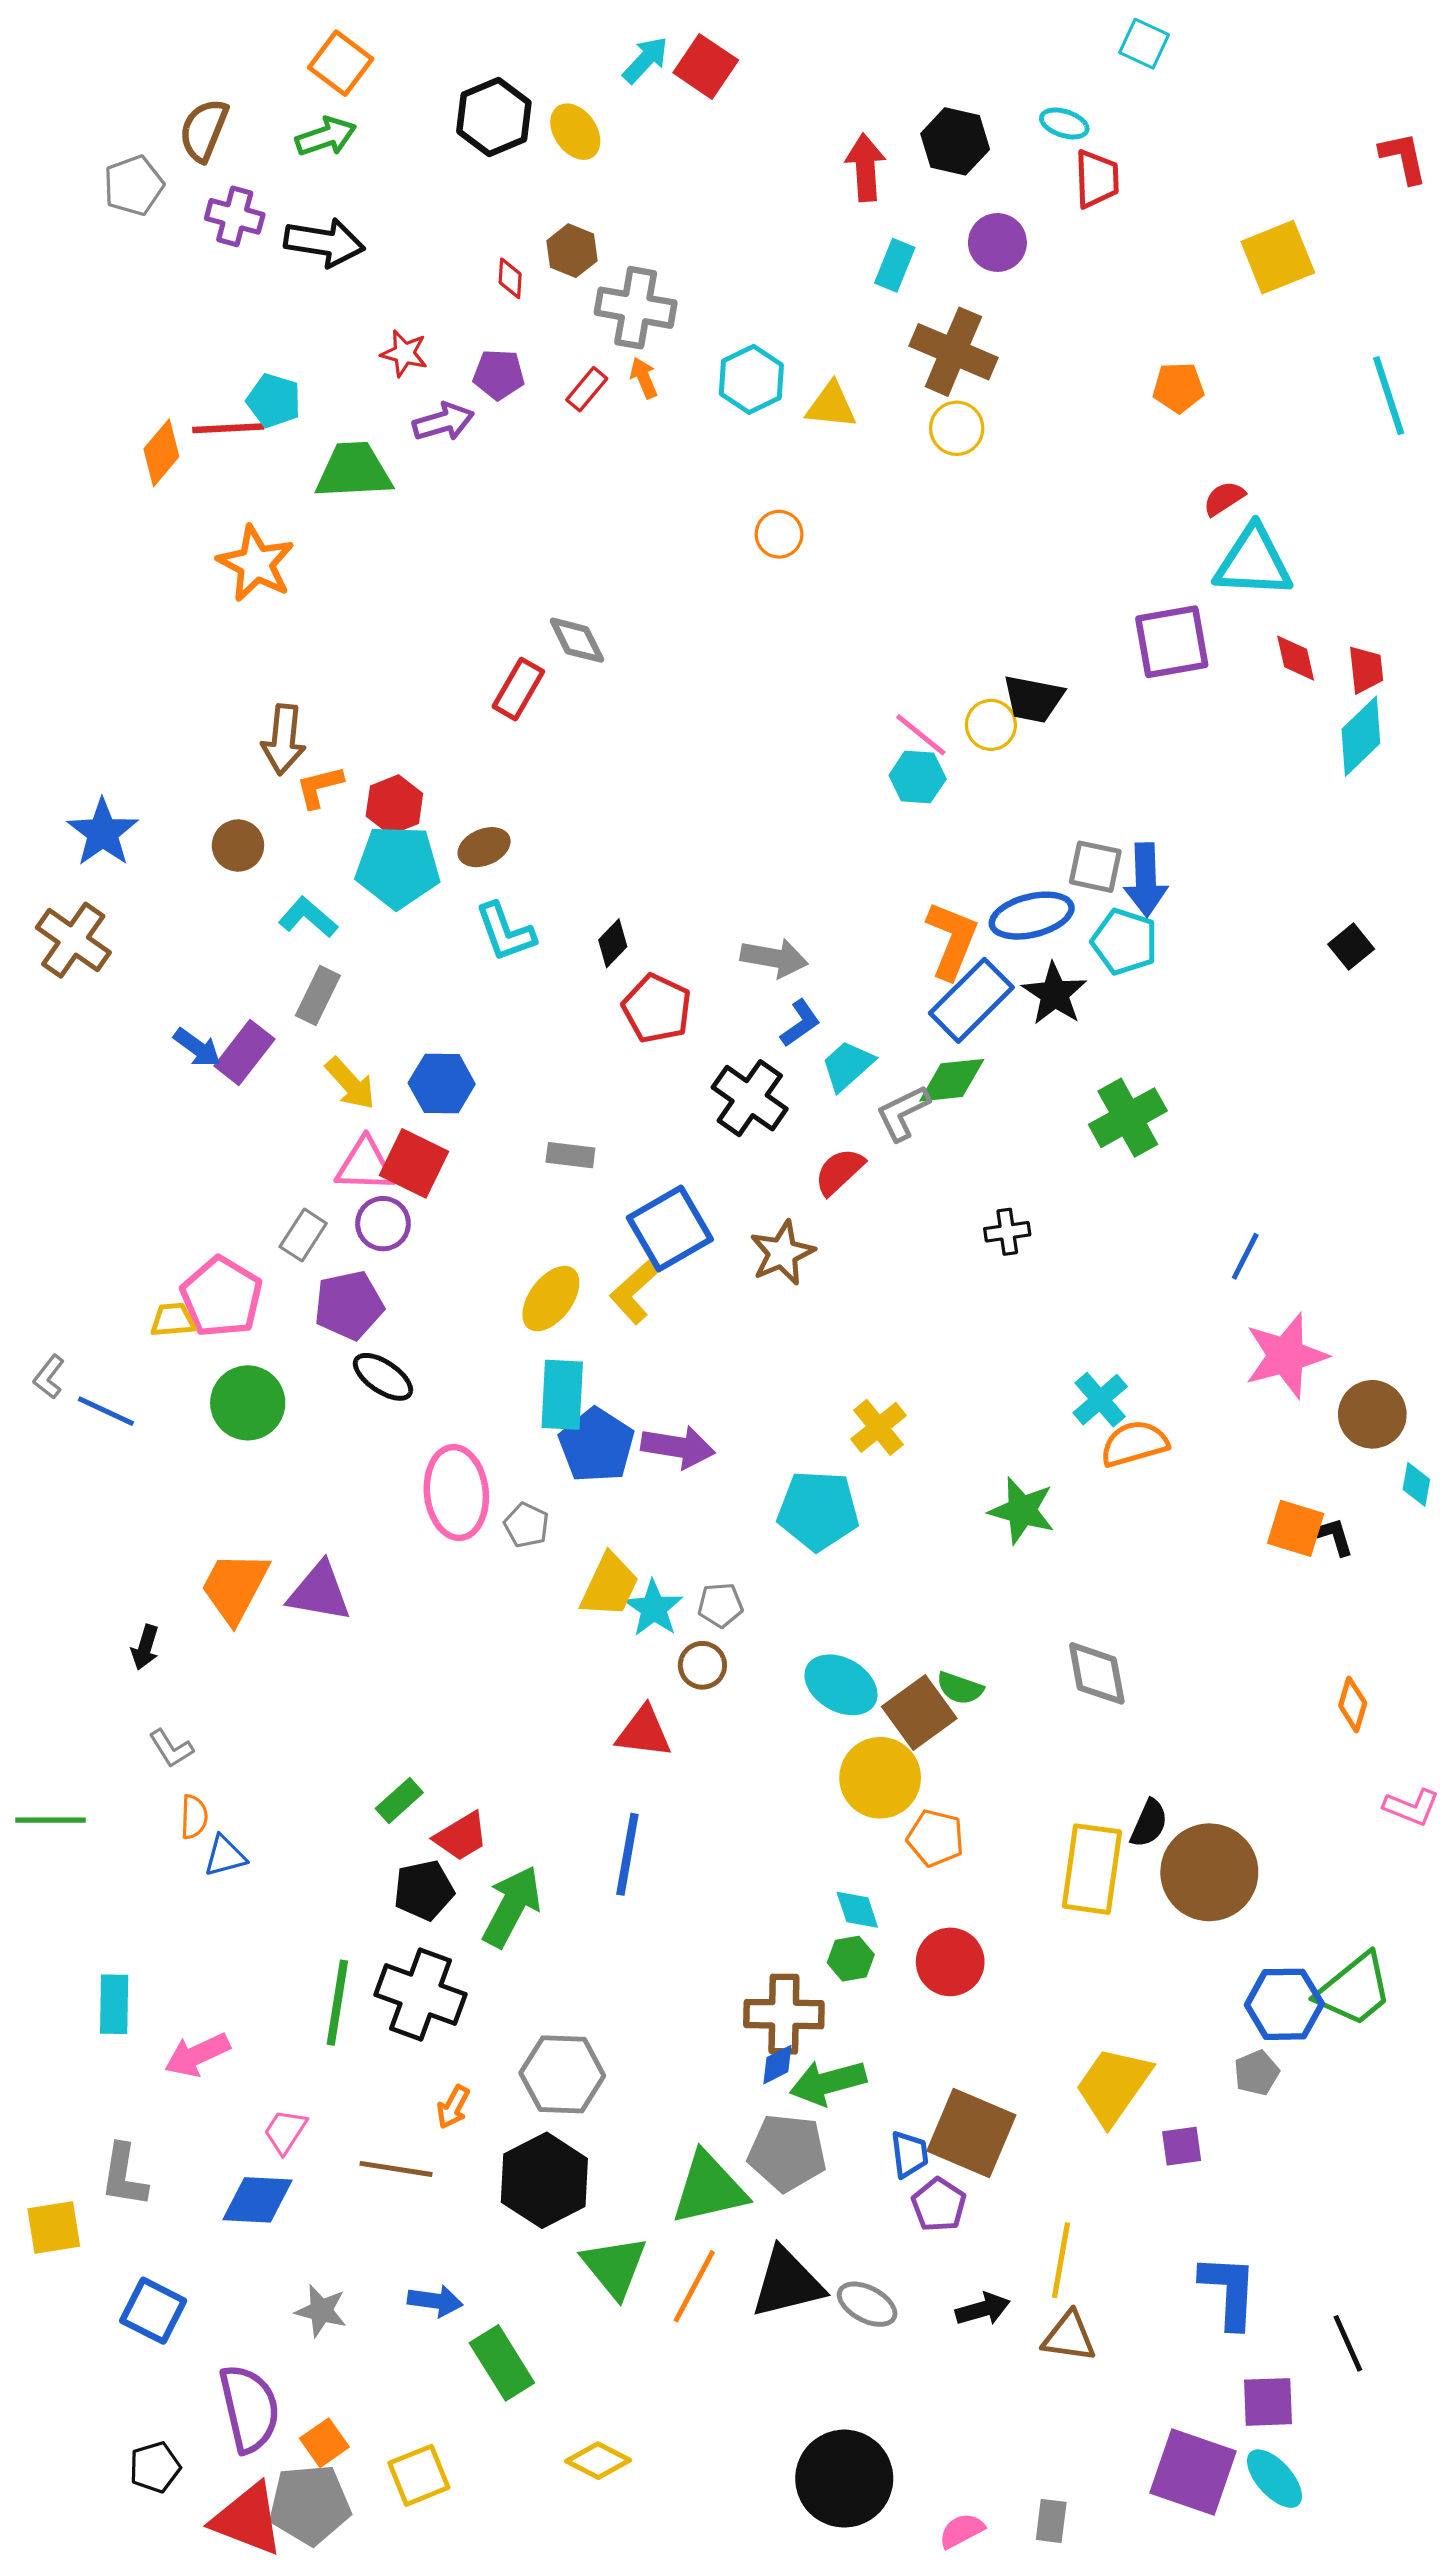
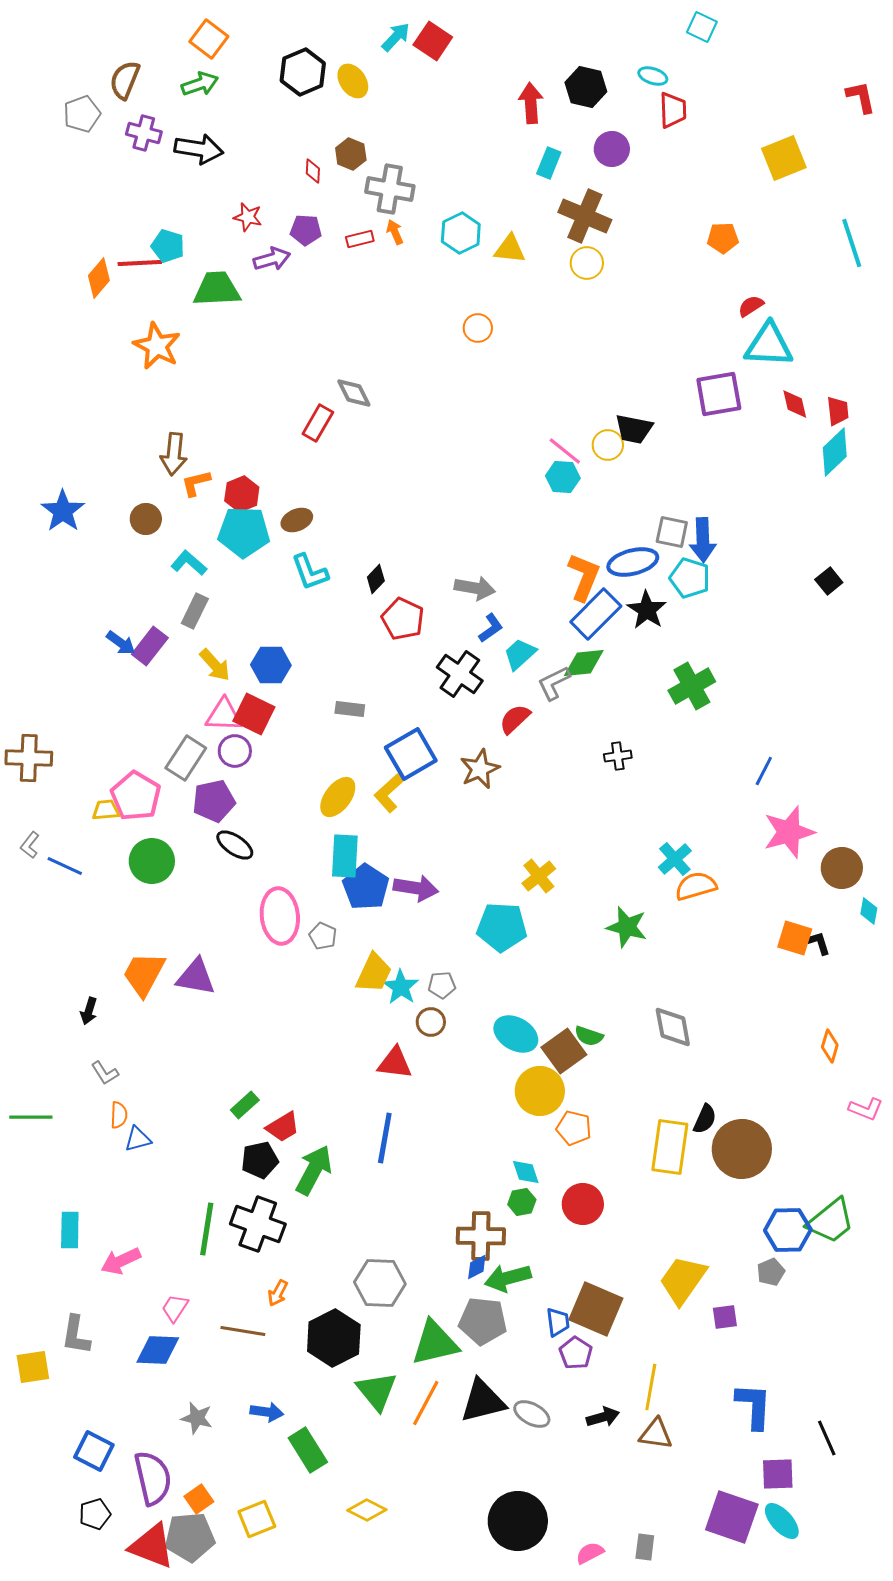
red rectangle: (587, 389) -> (360, 239), turned 36
brown cross: (73, 940) -> (29, 758), moved, turned -33
gray rectangle: (303, 1235) -> (186, 758), size x1.4
gray hexagon: (562, 2074) -> (380, 1283), moved
blue square: (153, 2311) -> (94, 1451), moved

